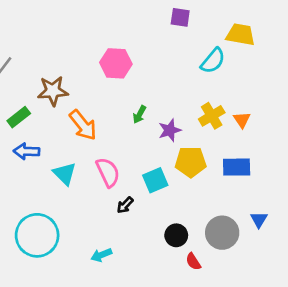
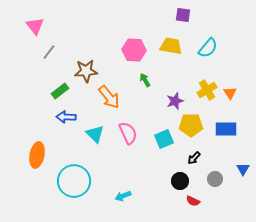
yellow trapezoid: (241, 34) -> (171, 46), moved
green arrow: (139, 115) -> (145, 80), moved, turned 120
black arrow: (125, 205) -> (194, 158), moved
gray circle: (222, 233) -> (215, 179), size x0.6
red semicircle: (193, 262) -> (193, 201), turned -32

